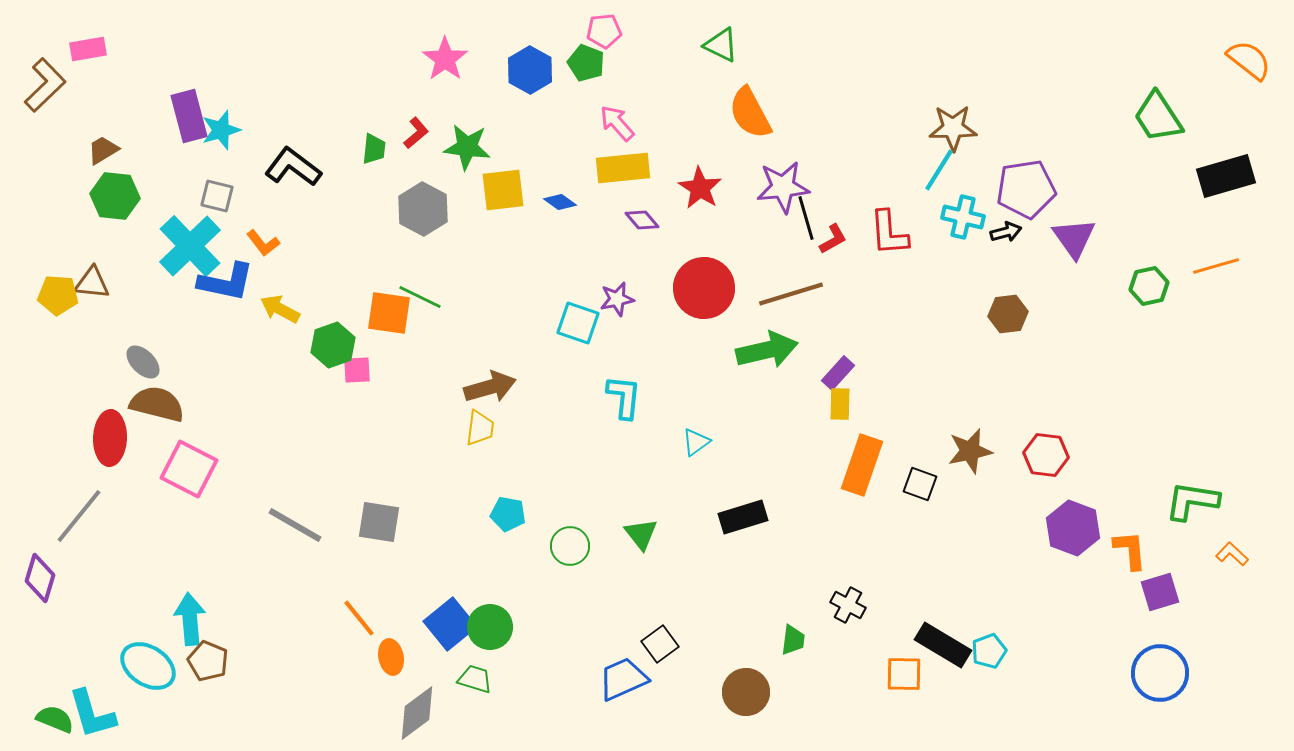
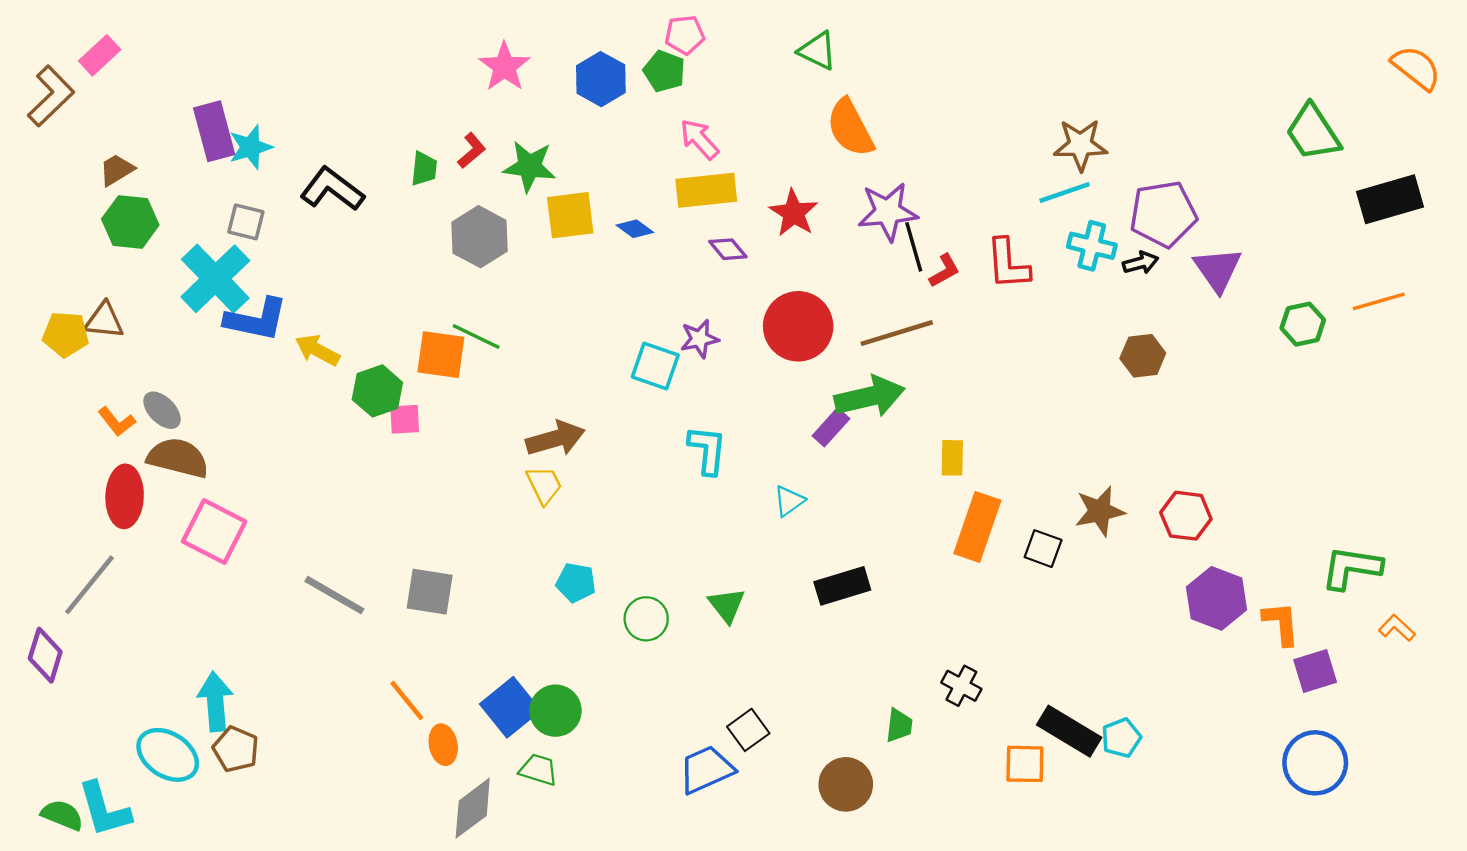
pink rectangle: (88, 49) -> (100, 55), turned -33
cyan line: (939, 170) -> (1065, 192), turned 39
orange L-shape: (263, 243) -> (117, 422), moved
purple rectangle: (838, 373) -> (831, 427), moved
yellow trapezoid: (480, 428) -> (544, 485), turned -33

